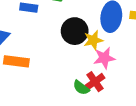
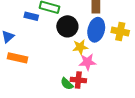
black circle: (75, 31) -> (67, 26), moved
red cross: (95, 82) -> (78, 80), turned 35

